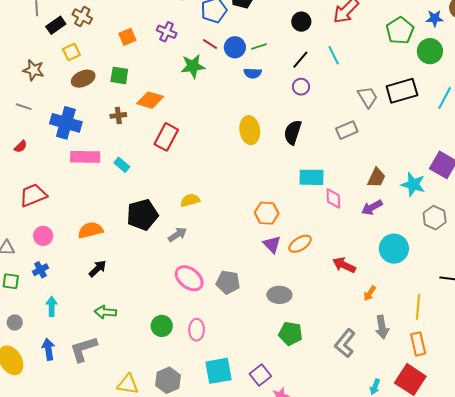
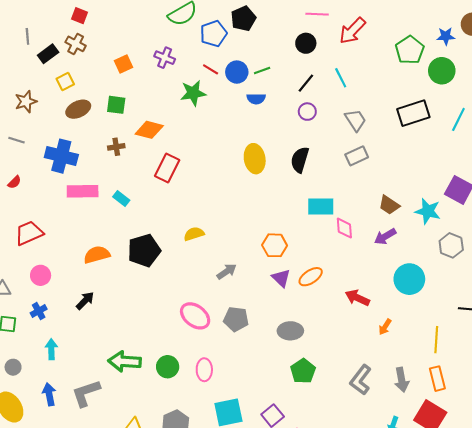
brown star: (33, 70) -> (26, 102), turned -30
gray trapezoid: (368, 97) -> (355, 120), moved
brown trapezoid: (376, 178) -> (389, 205), turned 100
orange semicircle: (90, 230) -> (97, 255), moved
gray arrow: (177, 235) -> (227, 271), moved
black arrow: (98, 269) -> (85, 301), moved
green arrow: (105, 312) -> (125, 361), moved, size x1.4
gray arrow: (382, 327) -> (402, 380), moved
green pentagon: (291, 333) -> (303, 371), turned 30

